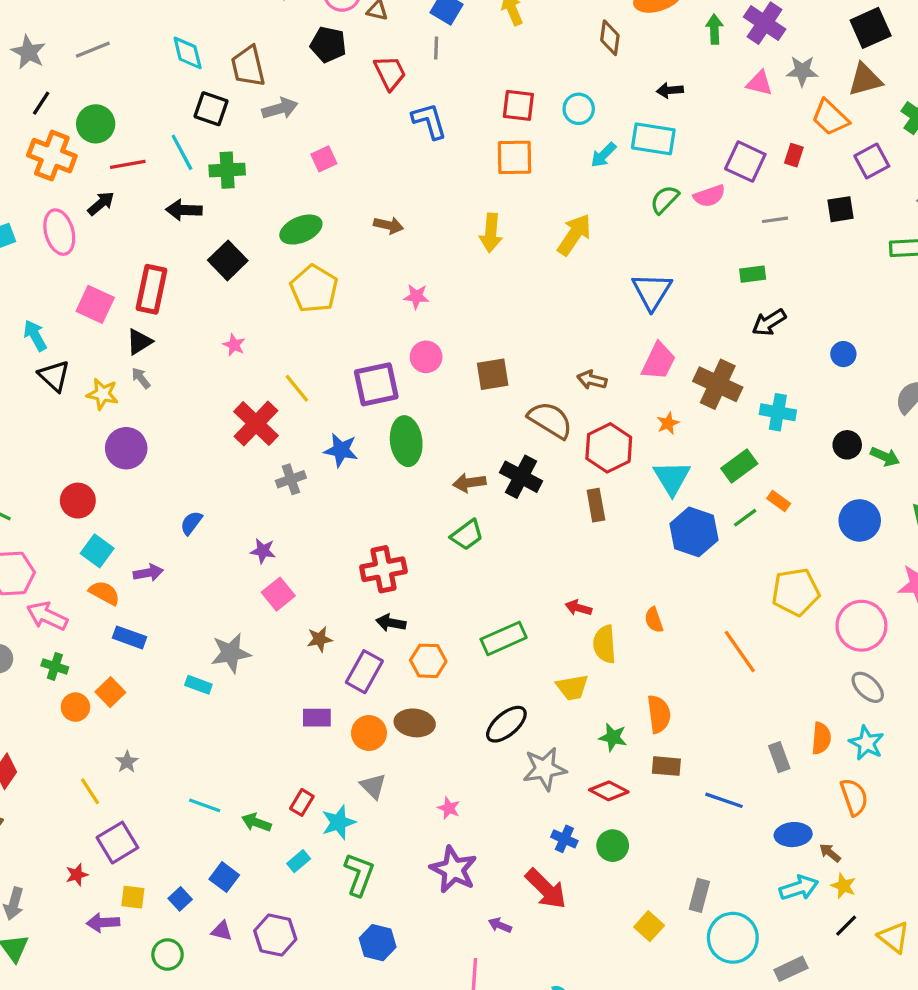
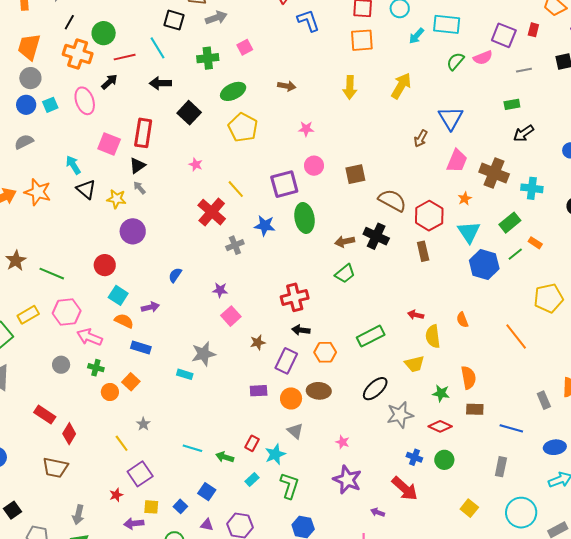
green cross: (227, 170) -> (208, 58), moved
brown arrow: (592, 380) -> (421, 139), moved, turned -72
gray rectangle: (699, 895) -> (501, 467), moved

